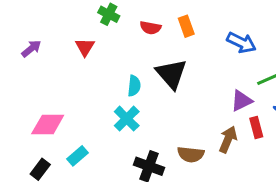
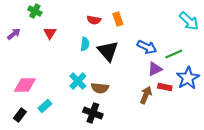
green cross: (109, 14) -> (35, 11), moved
blue arrow: (241, 43) -> (147, 47), moved
cyan semicircle: (134, 86) -> (85, 44), moved
red rectangle: (256, 128) -> (165, 87), turned -64
brown semicircle: (191, 154) -> (100, 88), moved

